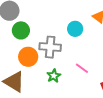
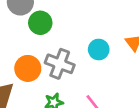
green circle: (21, 30) -> (40, 23), moved

